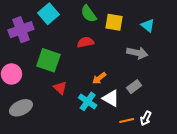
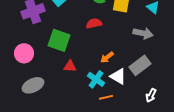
gray rectangle: (134, 87) -> (140, 65), size x1.5
red triangle: (60, 88) -> (70, 66), turned -40
orange line: (127, 120) -> (106, 97), moved

